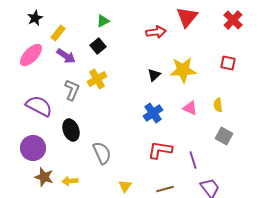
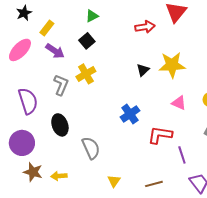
purple semicircle: (39, 106) -> (28, 101), turned 44
blue cross: (153, 113) -> (130, 114), moved
red L-shape: (160, 150) -> (160, 135), moved

